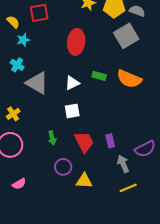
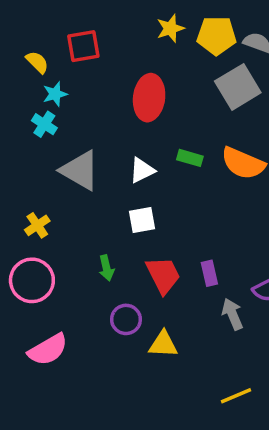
cyan cross: (17, 65) -> (44, 124), moved
pink semicircle: (19, 184) -> (48, 350), size x1.6
yellow line: (128, 188) -> (236, 396), moved

